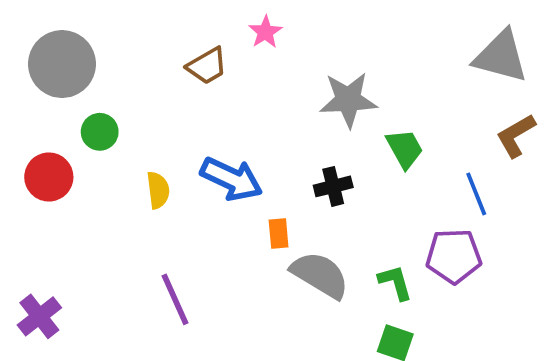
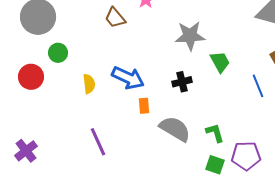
brown trapezoid: (207, 66) -> (115, 18), turned 80
orange rectangle: (279, 233) -> (144, 106), moved
purple pentagon: (454, 256) -> (246, 156), moved

